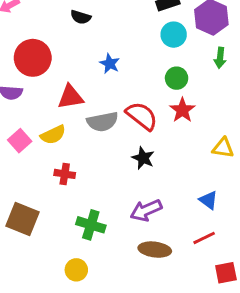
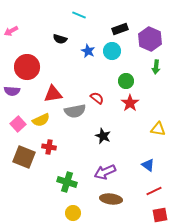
cyan circle: (174, 35) -> (112, 51), moved
blue star: (110, 64) -> (88, 51), moved
red semicircle: (142, 116) -> (97, 98), moved, size x0.6
brown square: (23, 219) -> (24, 157), moved
red line: (204, 238) -> (154, 191), moved
yellow circle: (76, 270) -> (73, 213), moved

